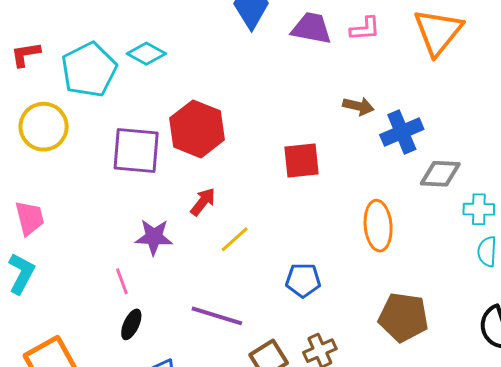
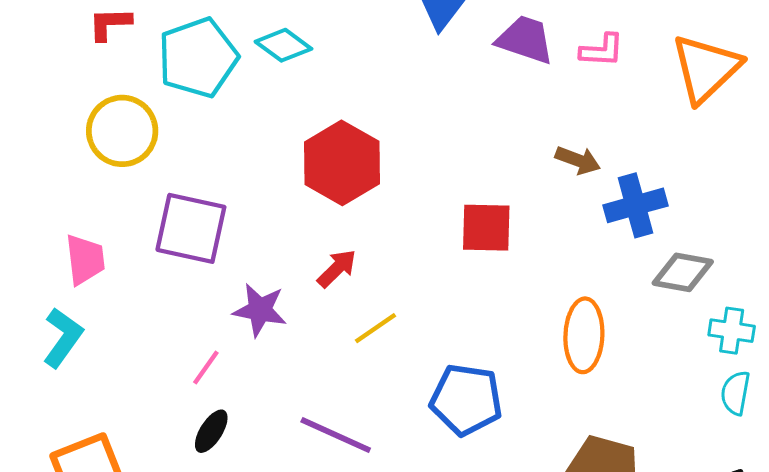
purple square: (136, 151) -> (191, 228), moved
blue pentagon: (303, 280) -> (466, 400), size x1.4
pink line: (122, 281) -> (206, 367), turned 48

